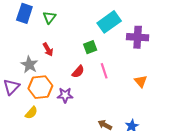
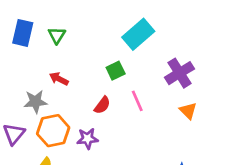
purple cross: (138, 37) -> (180, 73), moved, turned -30
red arrow: (48, 49) -> (59, 79), turned 152
gray star: (29, 65) -> (35, 102), turned -30

